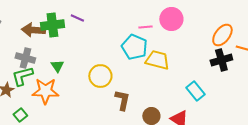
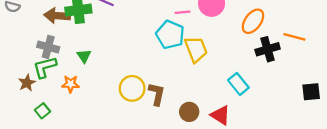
orange ellipse: (222, 35) -> (253, 21), moved
yellow trapezoid: (157, 60) -> (196, 49), turned 55
yellow circle: (100, 76) -> (132, 88), moved
orange star: (45, 91) -> (71, 84), size x0.6

